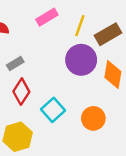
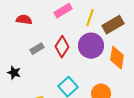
red diamond: (21, 92) -> (62, 47), moved

